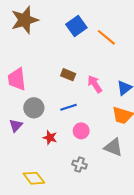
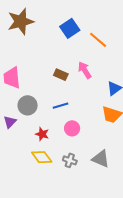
pink arrow: (95, 84) -> (85, 70), moved
gray triangle: (113, 147) -> (101, 159), moved
yellow diamond: (34, 178) -> (42, 157), moved

